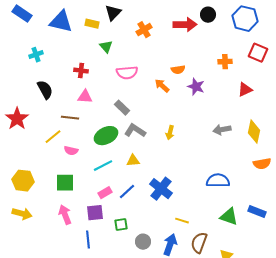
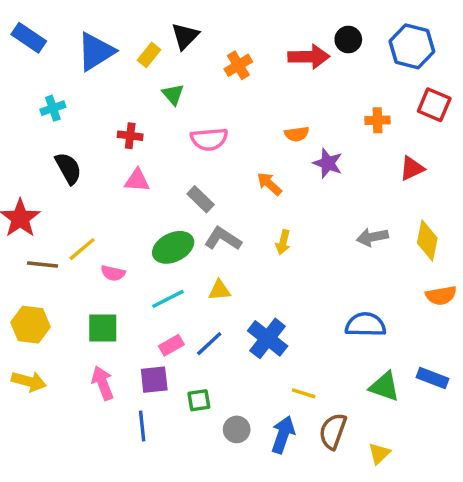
blue triangle: (61, 22) -> (96, 52), turned -45
yellow rectangle: (92, 24) -> (149, 55), turned -64
orange arrow: (162, 86) -> (269, 184), moved
brown line: (70, 118) -> (43, 265), moved

